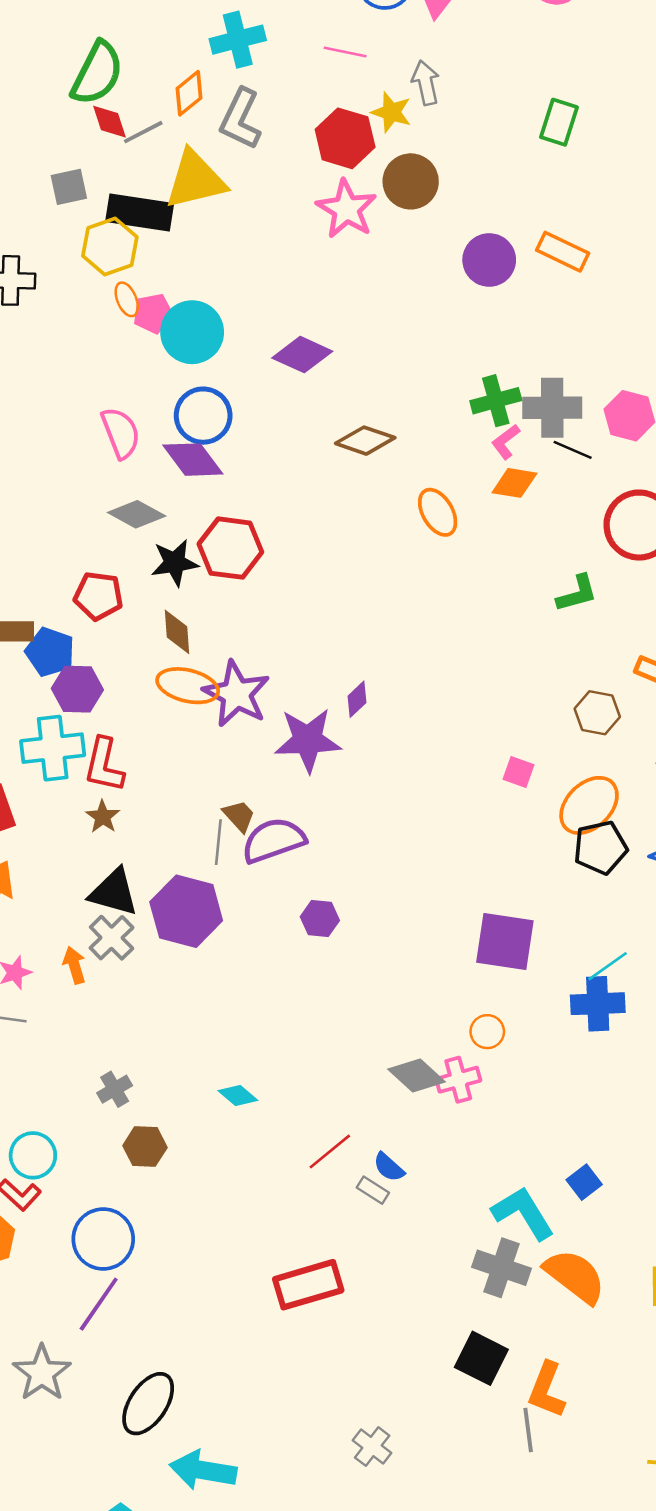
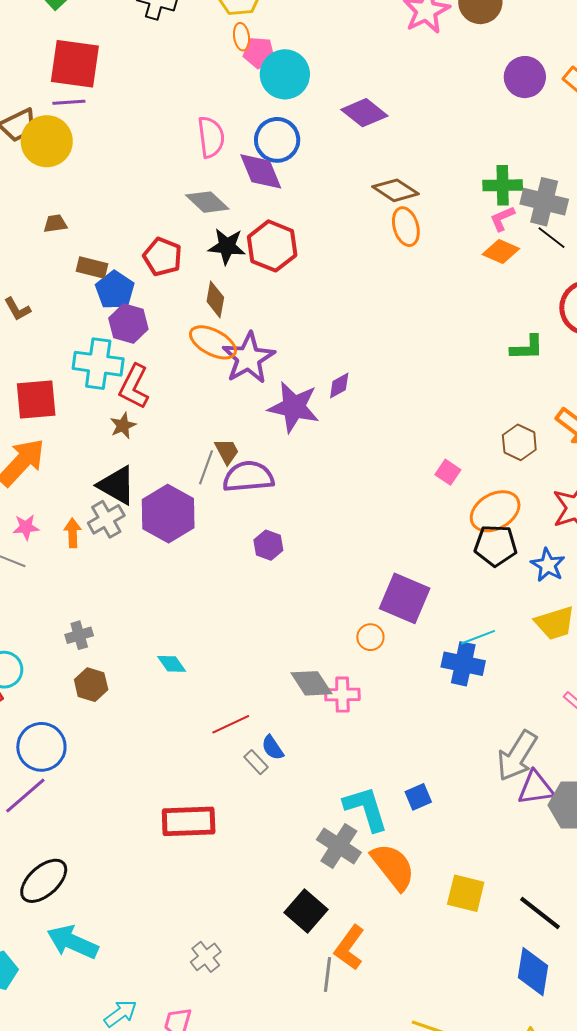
orange ellipse: (438, 512) -> (406, 227), moved
orange circle: (487, 1032) -> (370, 637), moved

